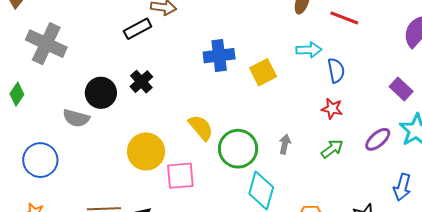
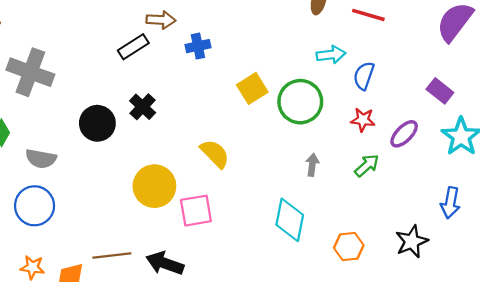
blue cross: (219, 56) -> (198, 46), moved, size x0.7
blue semicircle: (336, 70) -> (364, 76), turned -145
yellow square: (263, 72) -> (252, 88), moved
gray semicircle: (76, 118) -> (41, 159), moved
purple ellipse: (378, 139) -> (404, 134), moved
green circle: (238, 149) -> (300, 102), moved

